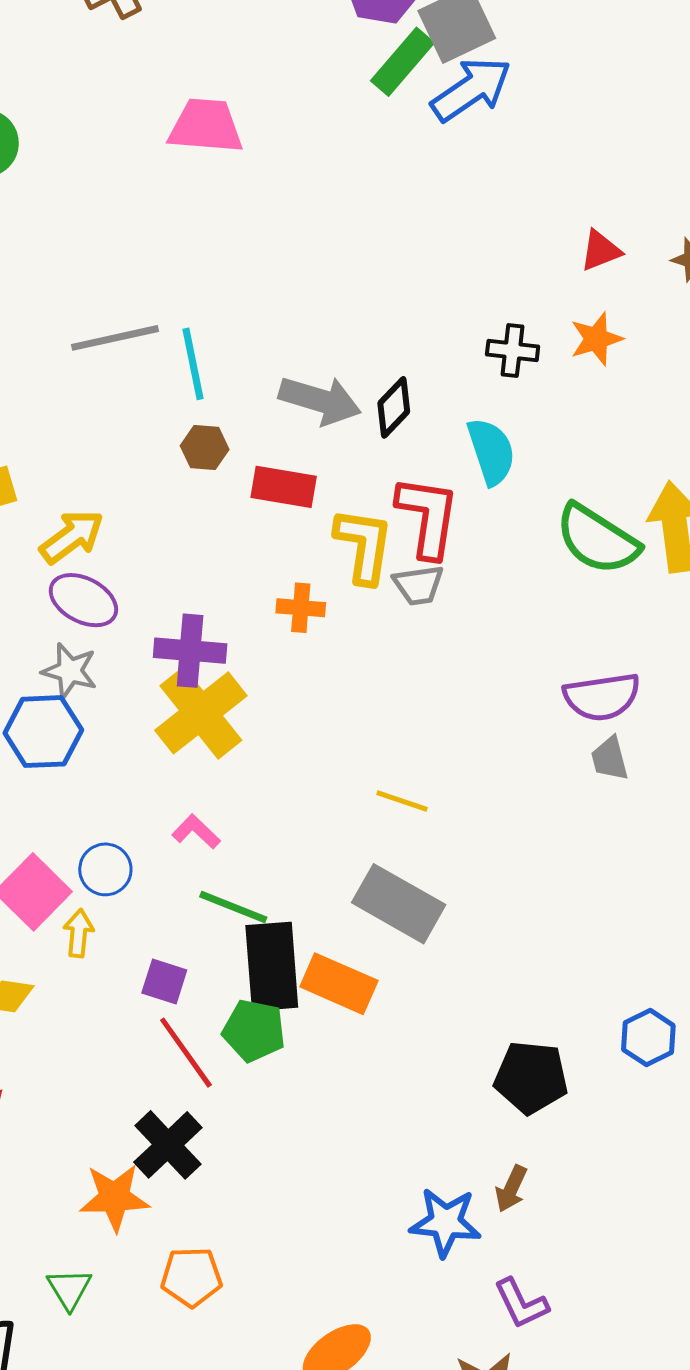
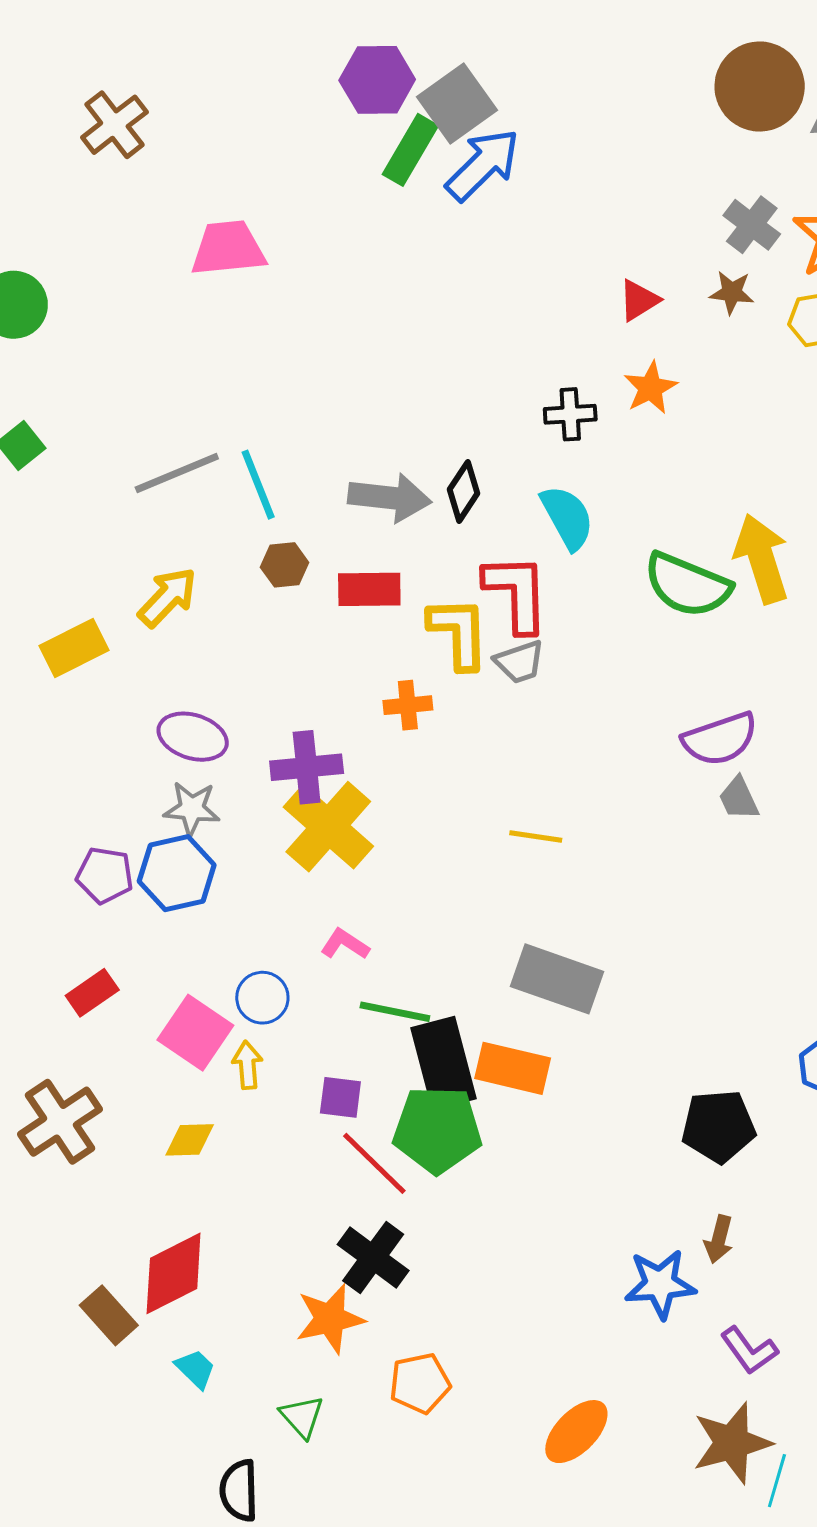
yellow arrow: (72, 537) -> (167, 597), moved
yellow line: (402, 801) -> (536, 836), moved
green pentagon: (254, 1030) -> (437, 1130), size x1.4

